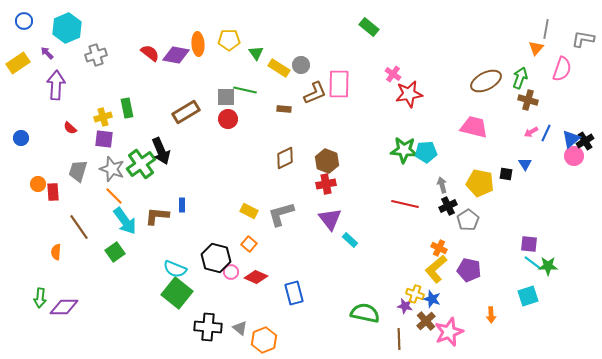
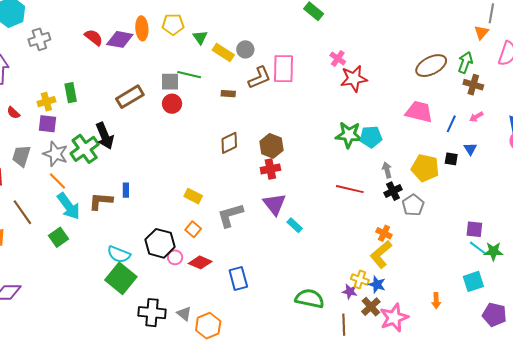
blue line: (546, 133) -> (451, 124), moved
gray L-shape: (281, 214) -> (230, 215), moved
purple pentagon: (469, 270) -> (494, 315), moved

